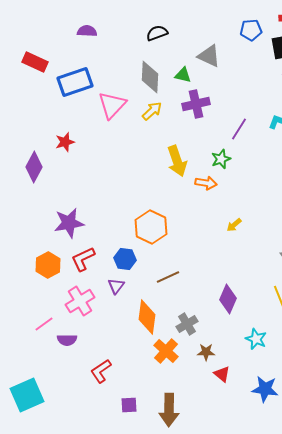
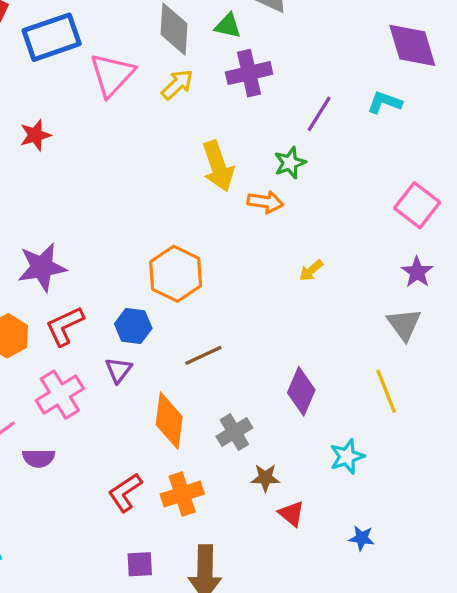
cyan star: (256, 339) -> (347, 457), turned 30
orange cross: (166, 351) -> (182, 494), moved, turned 30
red L-shape: (101, 371) -> (125, 492), moved
blue star: (265, 389) -> (362, 538), size x0.6

